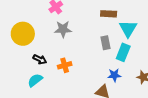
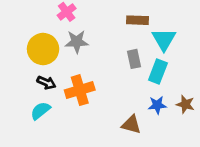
yellow circle: (23, 34) -> (43, 49), moved
orange cross: (65, 65) -> (80, 90), size x1.5
blue star: (114, 75) -> (157, 105), moved

